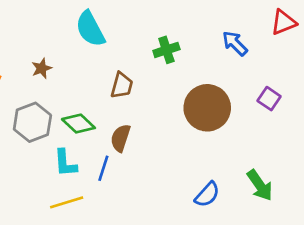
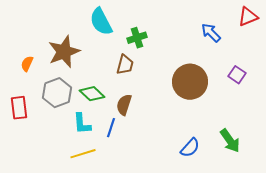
green cross: (166, 50) -> (137, 38), moved
brown star: (42, 68) -> (64, 52), size x2.0

